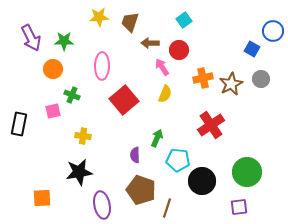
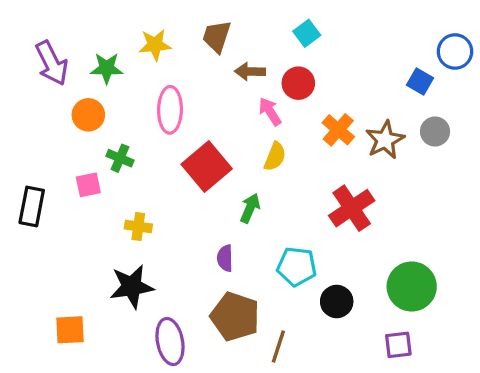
yellow star: (99, 17) -> (155, 45), moved
orange cross: (203, 78) -> (338, 130), turned -36
green arrow: (157, 138) -> (250, 208), moved
black circle: (202, 181) -> (337, 302), size x0.7

